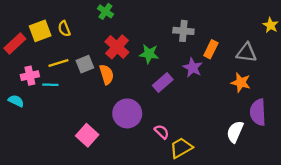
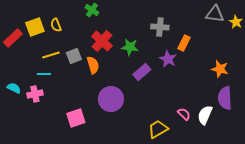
gray triangle: (246, 53) -> (215, 14), moved
pink cross: (30, 76) -> (35, 94), moved
orange star: (241, 82) -> (220, 69), moved
pink semicircle: (162, 132) -> (184, 114), moved
pink square: (87, 135) -> (76, 118), turned 30

